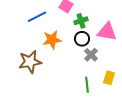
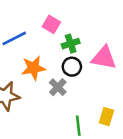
gray cross: (91, 55) -> (58, 87), moved

